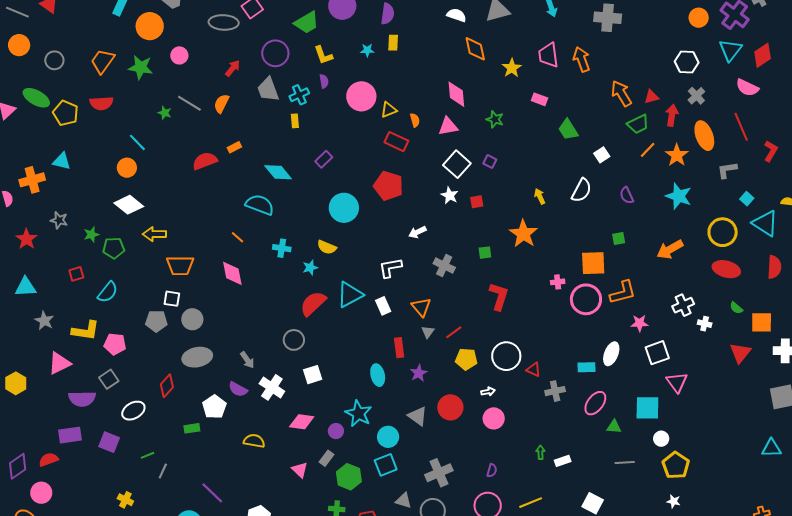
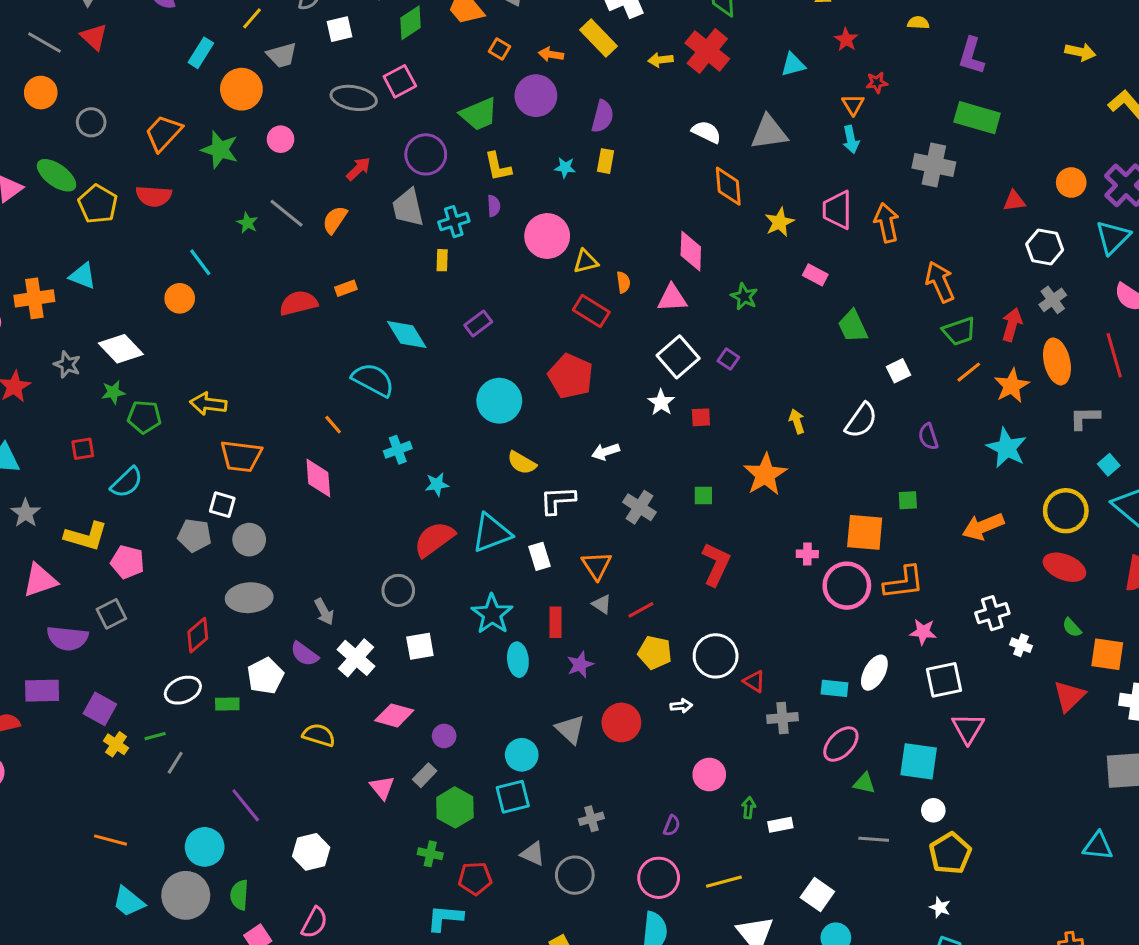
red triangle: (651, 97) -> (1014, 201), moved
white diamond: (129, 205) -> (121, 349), moved
yellow semicircle: (327, 247) -> (522, 463), moved
cyan cross: (282, 248) -> (398, 450), turned -36
gray triangle: (428, 332) -> (602, 604), turned -40
white ellipse: (133, 411) -> (183, 690), moved
cyan star: (359, 414) -> (492, 614), moved
pink circle: (494, 418) -> (709, 775), moved
gray cross: (439, 473) -> (591, 819), size x0.6
yellow cross: (125, 500) -> (116, 744), moved

